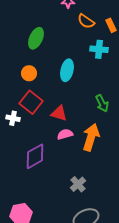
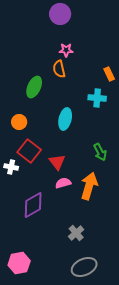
orange semicircle: (86, 21) -> (59, 69), moved, turned 42
orange circle: (29, 73) -> (19, 122), moved
red triangle: (59, 113) -> (57, 162), turned 36

